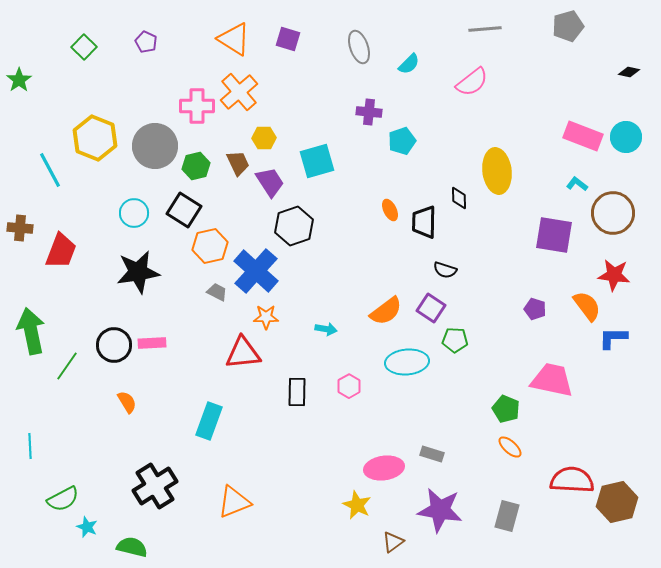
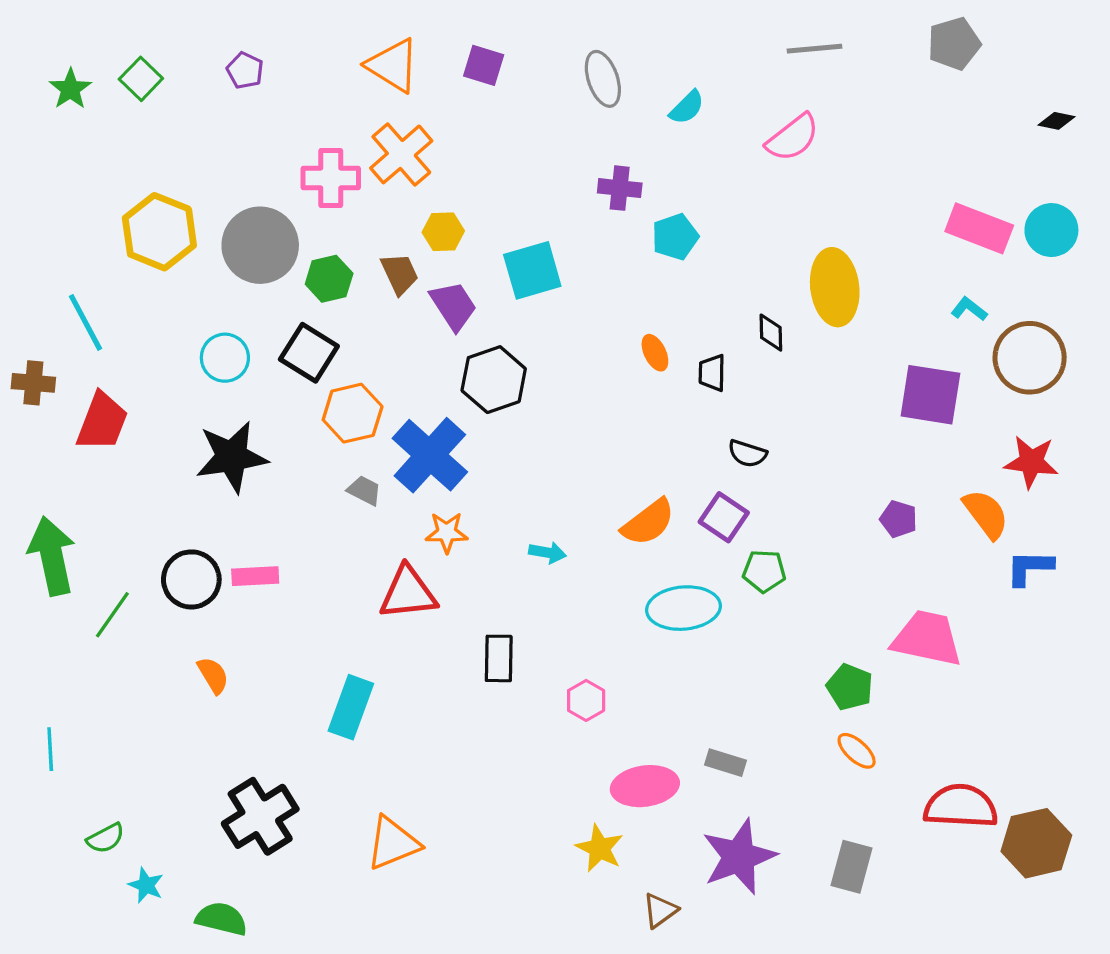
green star: (19, 80) -> (70, 89), moved
cyan line: (50, 170) -> (85, 322), moved
black trapezoid: (424, 222) -> (712, 373), size x0.7
pink hexagon: (349, 386) -> (586, 700), moved
green semicircle: (63, 499) -> (106, 838), size x0.7
purple star: (440, 510) -> (739, 857), turned -30

